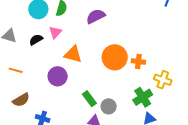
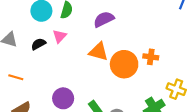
orange triangle: (73, 54) -> (99, 52), moved
orange cross: (138, 62) -> (151, 57), moved
purple circle: (58, 76) -> (63, 98), moved

